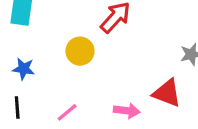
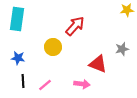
red triangle: (167, 93) -> (98, 64), moved
black line: (17, 108) -> (23, 81), moved

